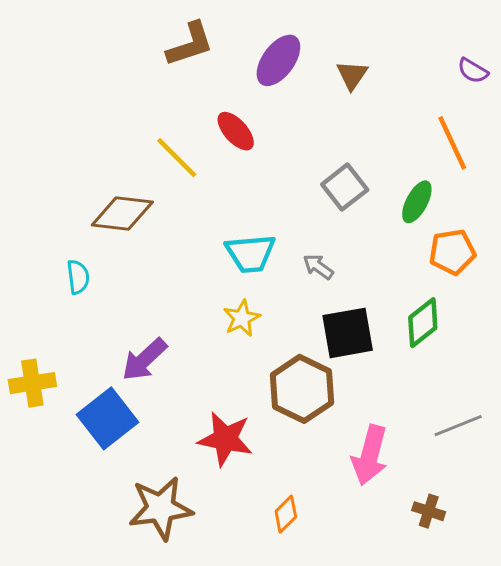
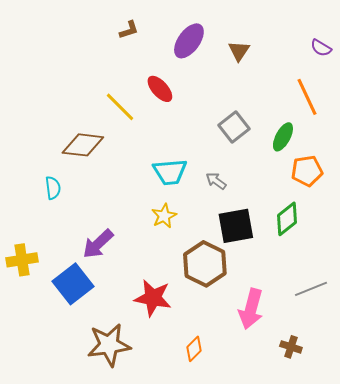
brown L-shape: (190, 44) -> (129, 30), size x0.6

